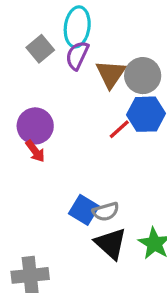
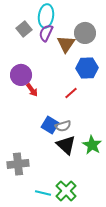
gray circle: (143, 76) -> (85, 33), moved
red line: (119, 129) -> (71, 93), moved
red arrow: (35, 151) -> (32, 90), moved

